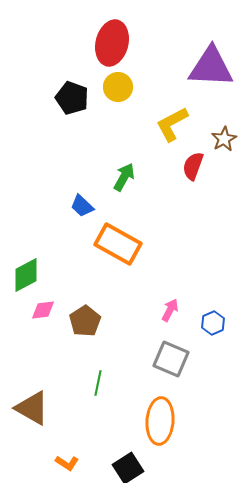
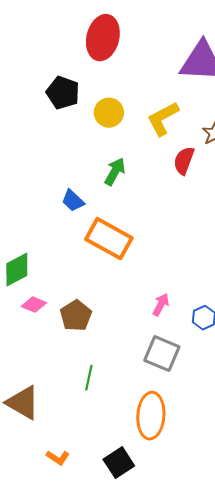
yellow circle: (118, 87) -> (109, 113), moved
pink diamond: (43, 310) -> (34, 305), turned 30

